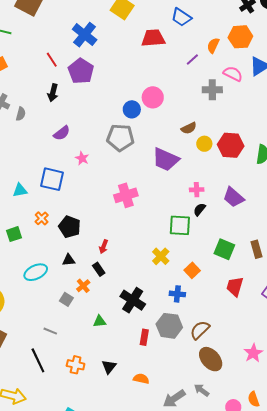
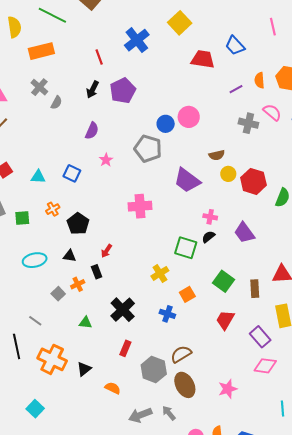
orange semicircle: (213, 45) -> (259, 80), turned -42
purple pentagon: (81, 71) -> (123, 91), moved
purple semicircle: (62, 133) -> (92, 131), turned -42
blue square: (52, 179) -> (72, 173), size x0.7
gray hexagon: (169, 326) -> (154, 369), moved
orange cross: (76, 365) -> (52, 359), size x1.6

